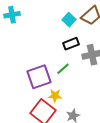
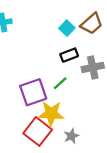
yellow star: (55, 96) -> (51, 114), size x1.6

